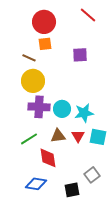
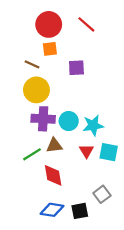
red line: (88, 15) -> (86, 24), moved
purple square: (80, 55) -> (76, 68), moved
brown triangle: (58, 136) -> (54, 145), moved
blue diamond: (36, 184) -> (52, 210), moved

